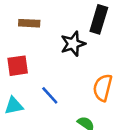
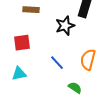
blue line: (50, 95) -> (57, 63), moved

